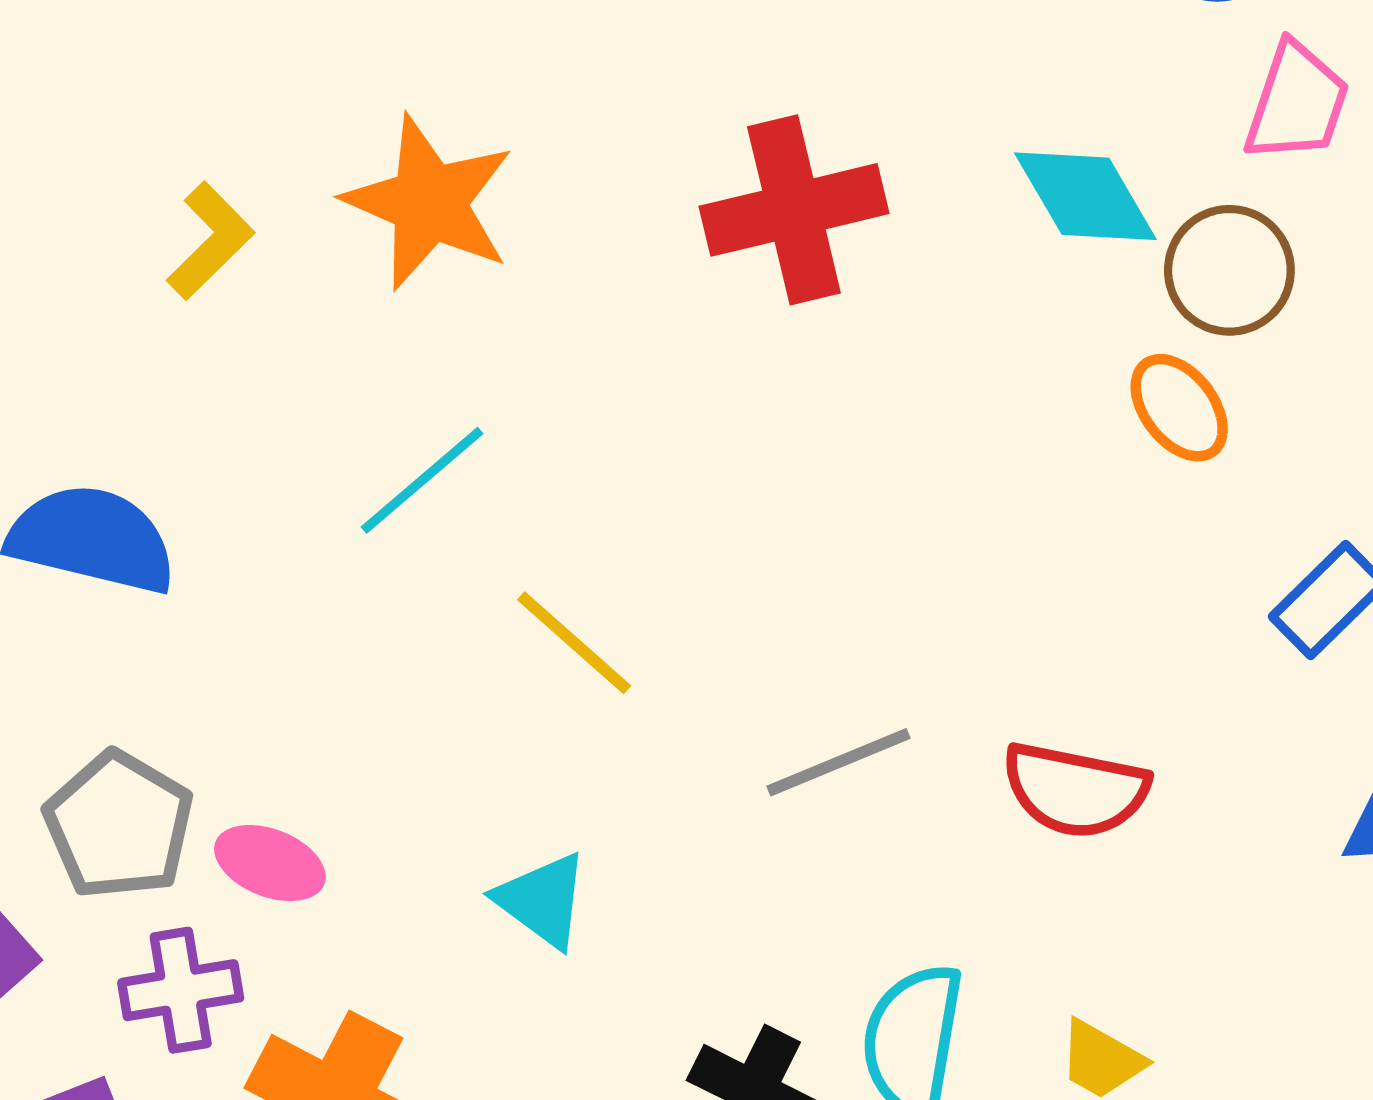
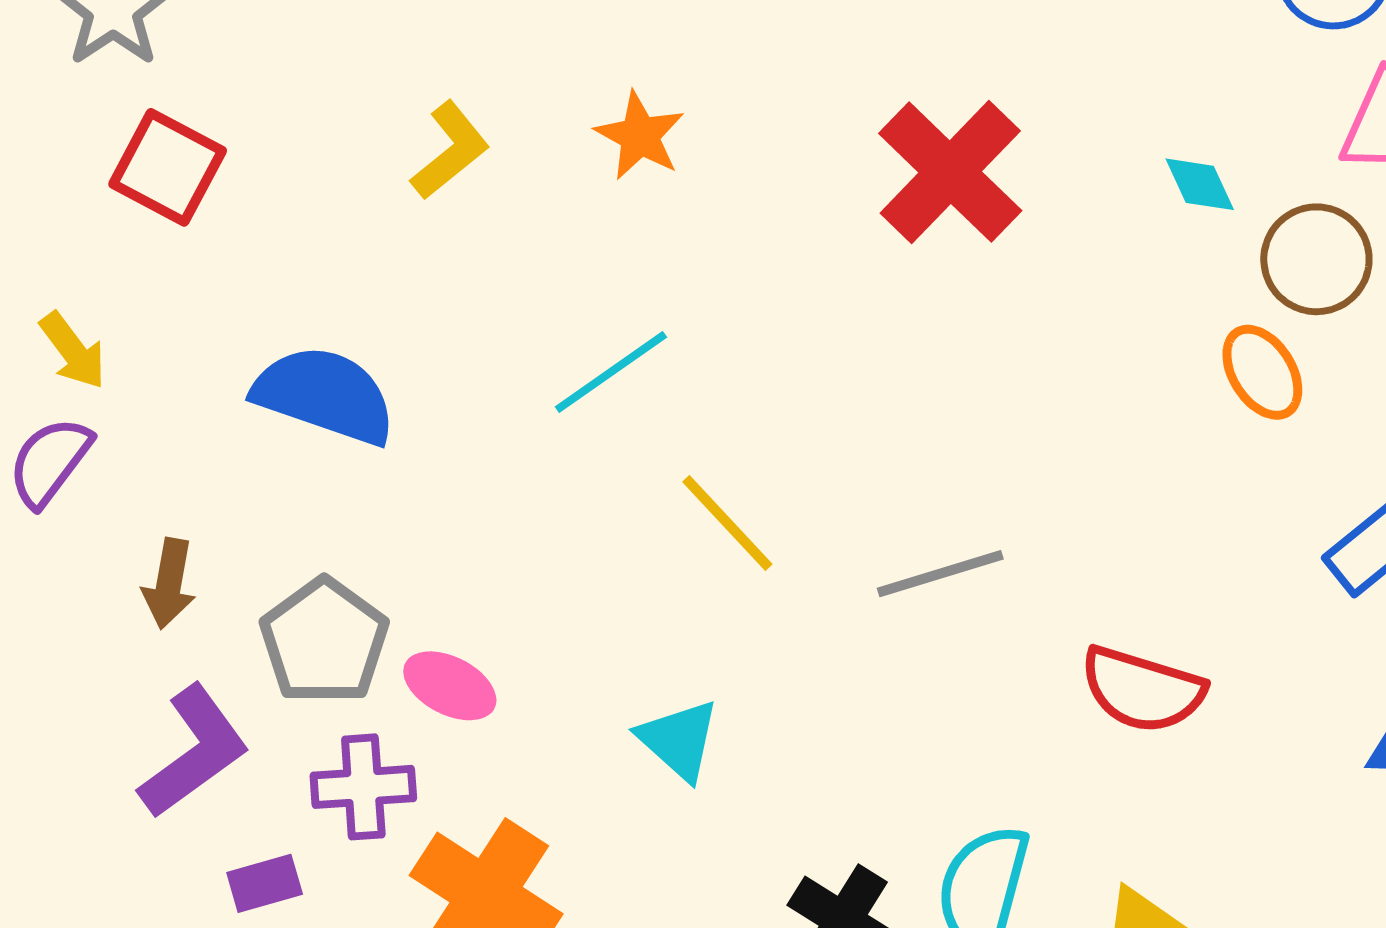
cyan diamond: (1085, 196) -> (1200, 184), size x0.6
orange star: (429, 203) -> (640, 136), size x0.6
red cross: (794, 210) -> (950, 172), turned -38
gray line: (838, 762) -> (940, 574), moved

